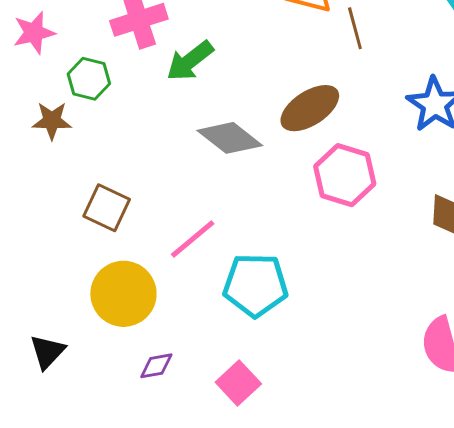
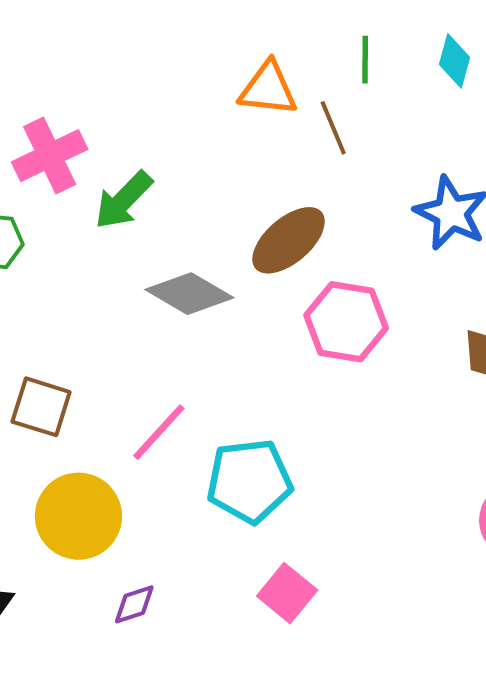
pink square: (238, 383) -> (287, 593), moved

